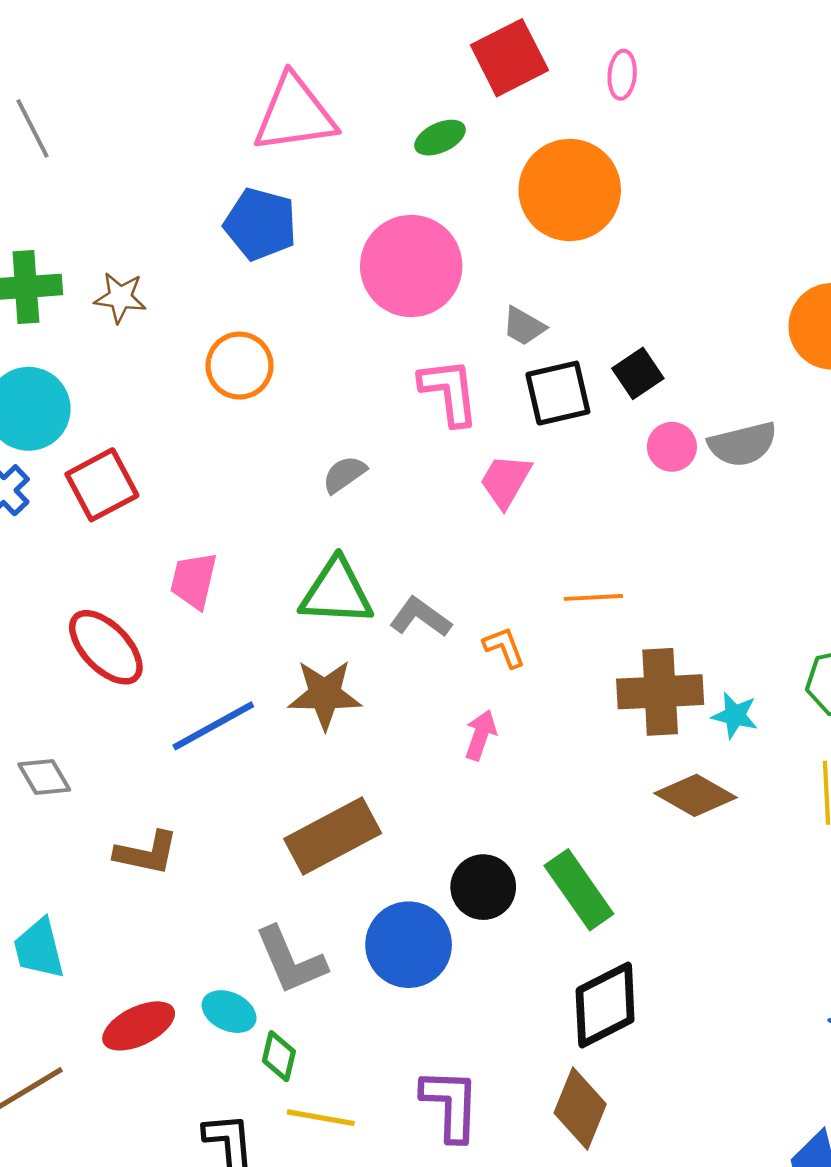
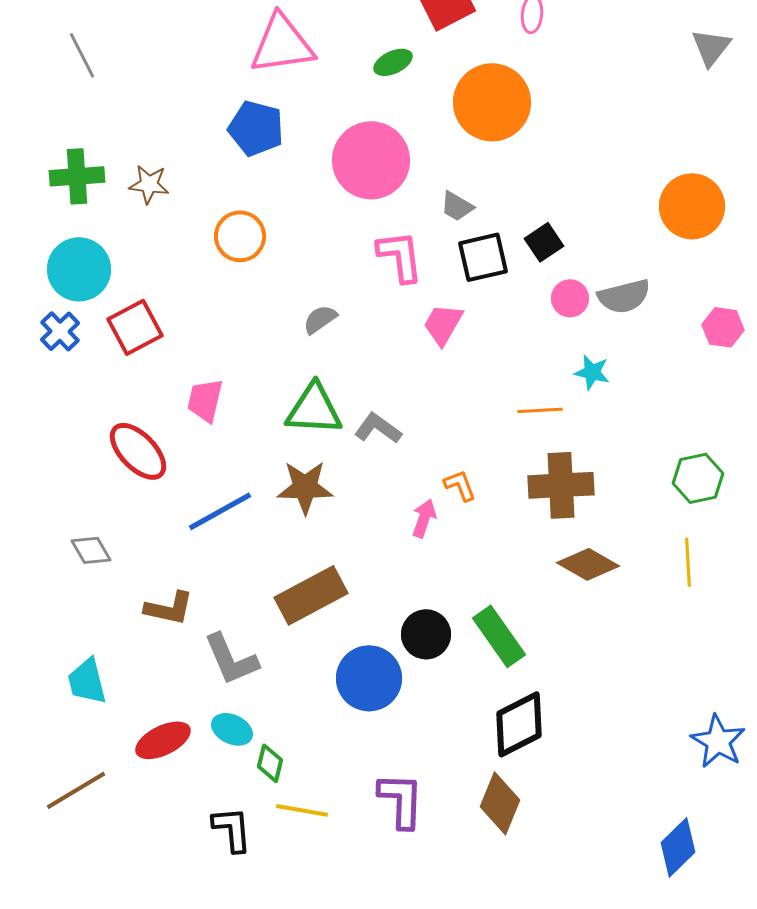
orange line: (593, 597) -> (540, 410), moved
orange L-shape: (504, 647) -> (460, 485), moved
cyan star: (735, 715) -> (592, 372), moved
gray L-shape: (291, 960) -> (231, 659), moved

